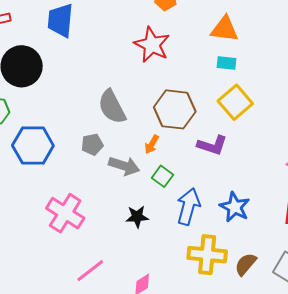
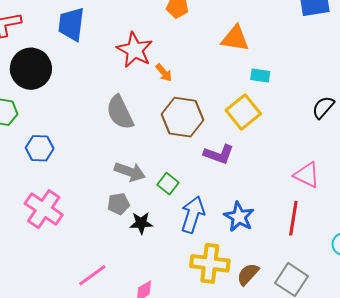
red star: (152, 45) -> (135, 50), moved
cyan rectangle: (227, 63) -> (260, 75), moved
gray pentagon: (92, 144) -> (119, 204), moved
orange arrow: (152, 144) -> (164, 73), moved, turned -72
blue hexagon: (33, 145) -> (40, 148), size x0.7
pink cross: (65, 213) -> (44, 209), moved

